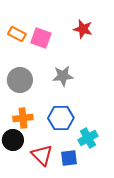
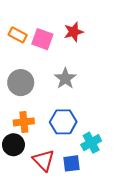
red star: (83, 29) -> (74, 32), moved, turned -30
gray star: (63, 76) -> (65, 78), turned -30

